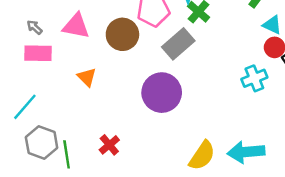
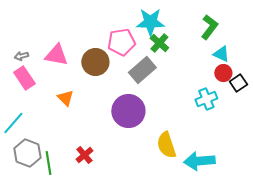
gray arrow: (34, 27) -> (21, 56), turned -56
pink rectangle: (38, 53) -> (24, 78), turned 55
yellow semicircle: (202, 156) -> (166, 145), moved, turned 128

